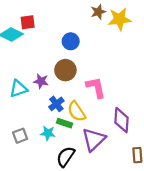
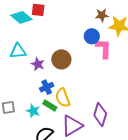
blue circle: (71, 41) -> (92, 36), moved
pink L-shape: (96, 87) -> (104, 48), moved
cyan triangle: (18, 89) -> (18, 51), moved

